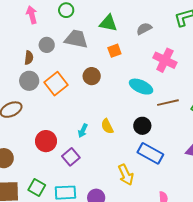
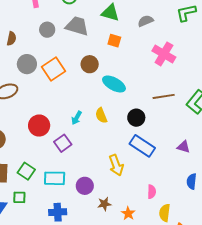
orange square: (114, 51) -> (114, 41), turned 32
brown semicircle: (29, 58) -> (11, 39), moved
cyan ellipse: (141, 87) -> (114, 84), moved

